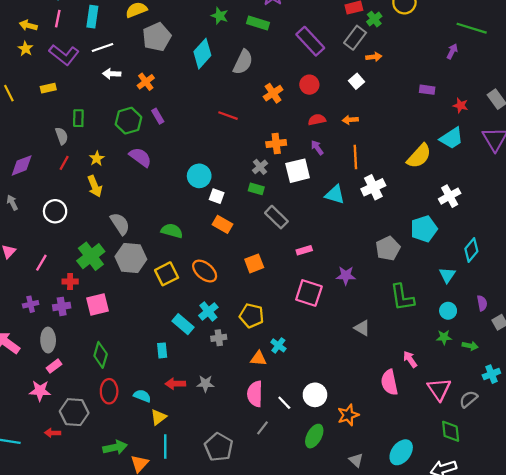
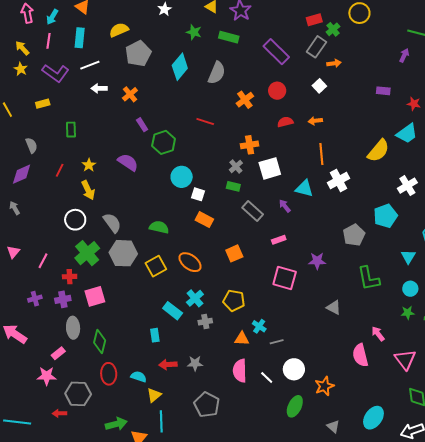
yellow arrow: (28, 25) -> (22, 48), turned 35
green hexagon: (128, 121) -> (164, 142), moved
gray semicircle: (62, 136) -> (31, 145), moved
purple arrow: (317, 148) -> (285, 206), moved
white circle: (55, 211) -> (75, 220), moved
gray ellipse: (48, 340) -> (73, 328), moved
gray line: (262, 428) -> (277, 342), moved, turned 40
gray pentagon: (219, 447) -> (207, 405), moved

